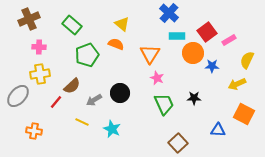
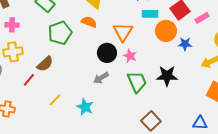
black circle: (120, 93) -> (107, 53), moved
black star: (194, 98) -> (167, 76), size x1.5
gray arrow: (94, 100) -> (101, 78), moved
yellow line: (82, 122) -> (55, 100), turned -72
blue triangle: (218, 130) -> (200, 123), moved

